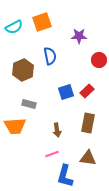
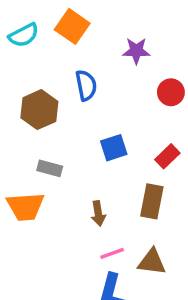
orange square: (42, 22) -> (72, 26), turned -36
red rectangle: (87, 91) -> (167, 156), moved
pink line: (52, 154) -> (112, 253), moved

